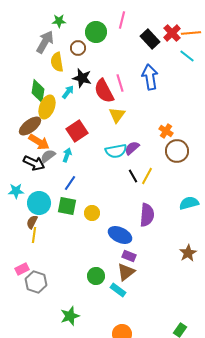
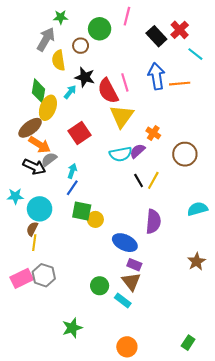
orange line: (191, 33) -> (180, 84), moved
yellow triangle: (117, 115) -> (122, 116), size x1.4
orange cross: (166, 131) -> (153, 133), moved
cyan arrow: (67, 155) -> (72, 171), moved
green square: (67, 206) -> (82, 211), moved
pink rectangle: (22, 269) -> (22, 278), size x1.5
brown triangle: (126, 272) -> (131, 282), turned -30
gray hexagon: (36, 282) -> (44, 275), moved

